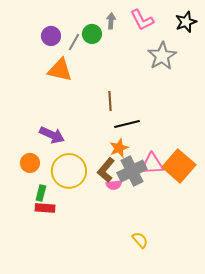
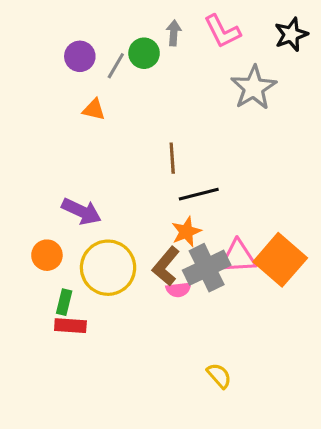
orange triangle: (60, 70) -> (94, 110), size x0.6

